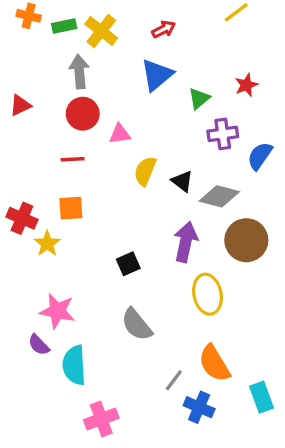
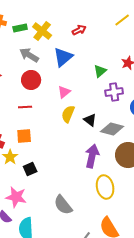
gray arrow: (79, 72) -> (29, 55), turned -54
blue triangle: (157, 75) -> (63, 57), moved
pink triangle: (120, 134) -> (64, 92), moved, turned -32
black square: (128, 264) -> (30, 169), moved

